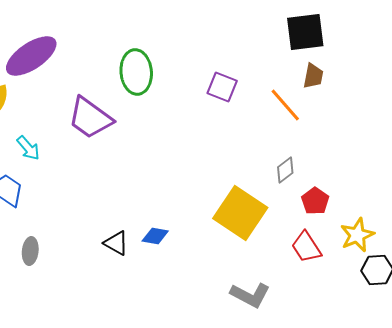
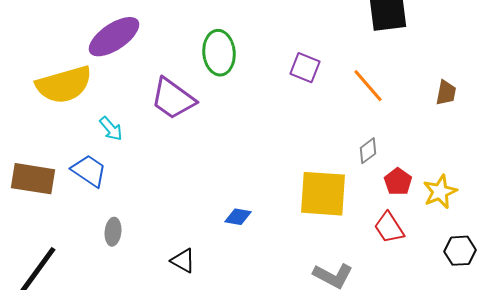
brown trapezoid: (313, 76) -> (446, 93), moved
yellow square: (240, 213) -> (323, 194), turned -30
yellow star: (357, 235) -> (440, 192), moved
black triangle: (116, 243) -> (183, 261), moved

